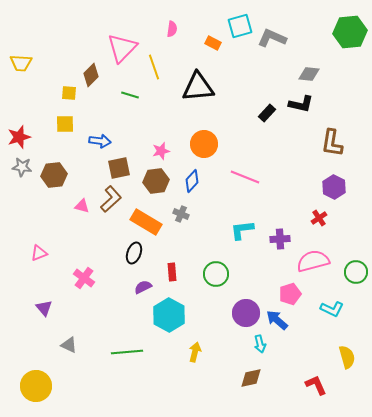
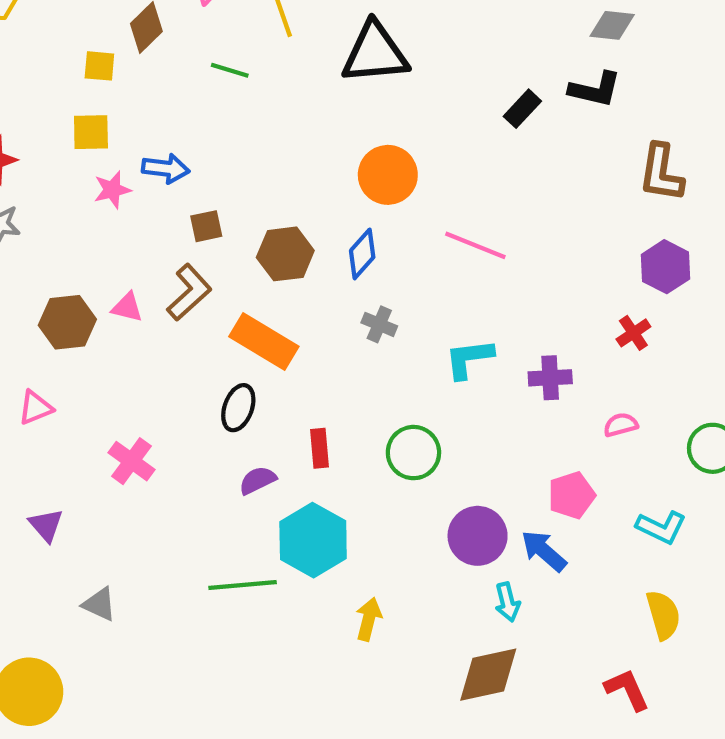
pink star: (161, 151) -> (112, 190), moved
brown square: (119, 168) -> (206, 226), size x0.7
brown hexagon: (54, 175) -> (67, 322), moved
gray cross: (181, 214) -> (379, 324), moved
pink semicircle: (313, 261) -> (621, 425), size x0.5
green line: (127, 352) -> (243, 585), moved
yellow semicircle: (347, 357) -> (663, 615), moved
brown diamond: (251, 378) -> (488, 675), size x1.4

